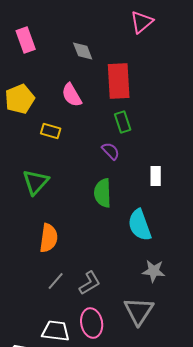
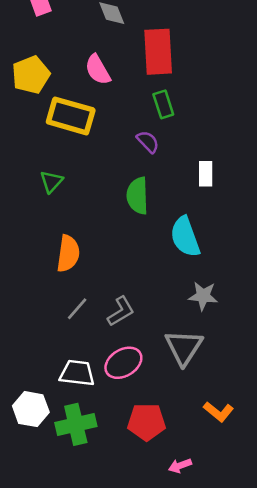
yellow rectangle: (51, 131) -> (71, 116), size x1.8
green triangle: (36, 182) -> (51, 182), size x0.7
pink ellipse: (92, 323) -> (123, 363), turned 68

